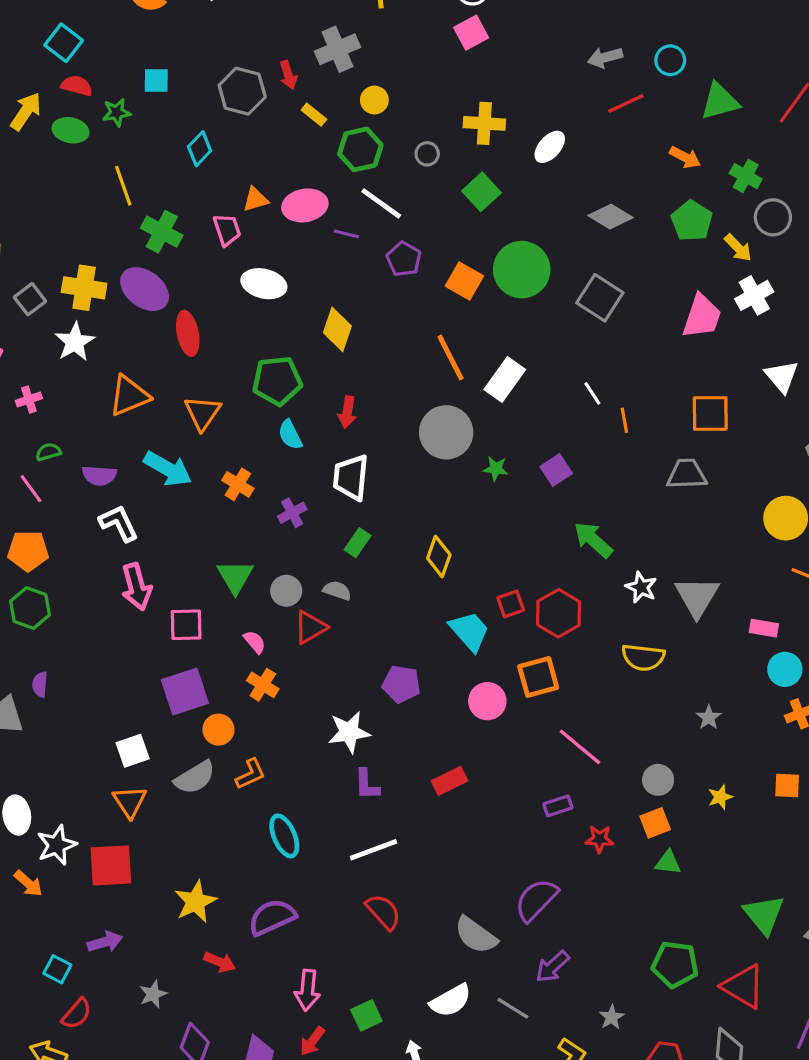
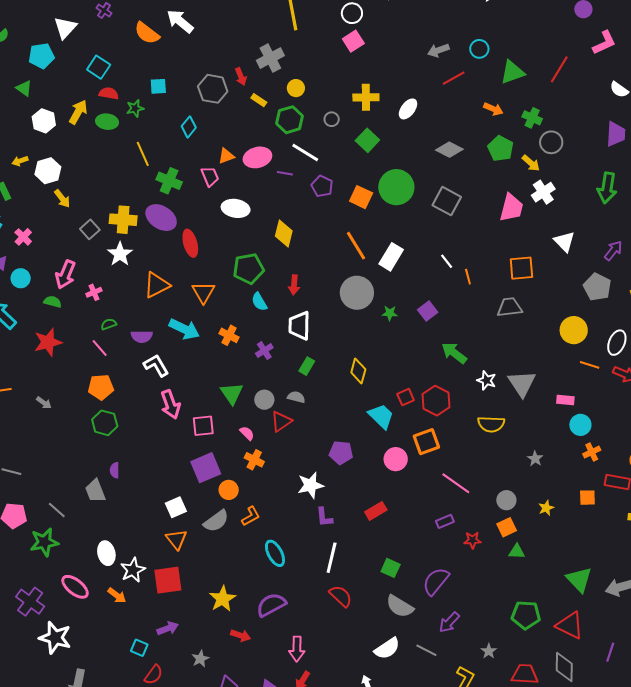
white line: (374, 850) -> (332, 558), turned -52
green square: (366, 1015) -> (391, 568), moved, turned -36

